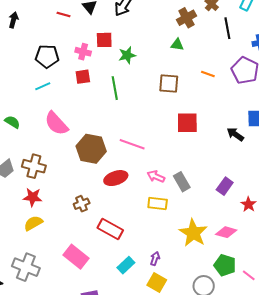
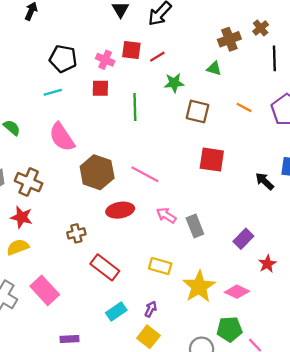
red line: (63, 14) -> (157, 57), moved, turned -56
green star: (127, 55) -> (174, 83), moved
yellow rectangle: (158, 203) -> (160, 266), moved
pink rectangle: (76, 257) -> (45, 290), moved
green pentagon: (225, 265) -> (230, 329), turned -30

